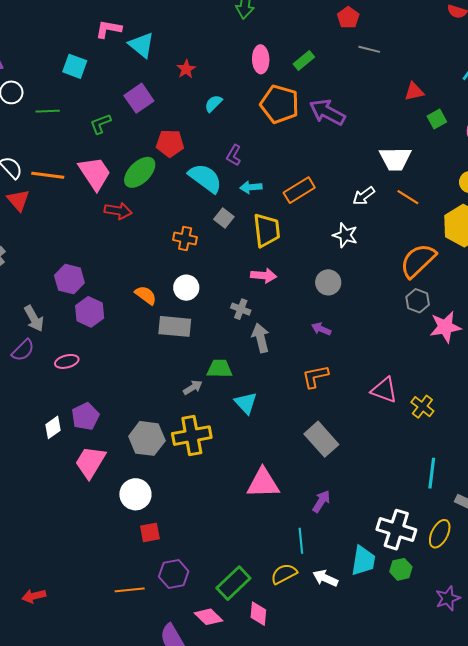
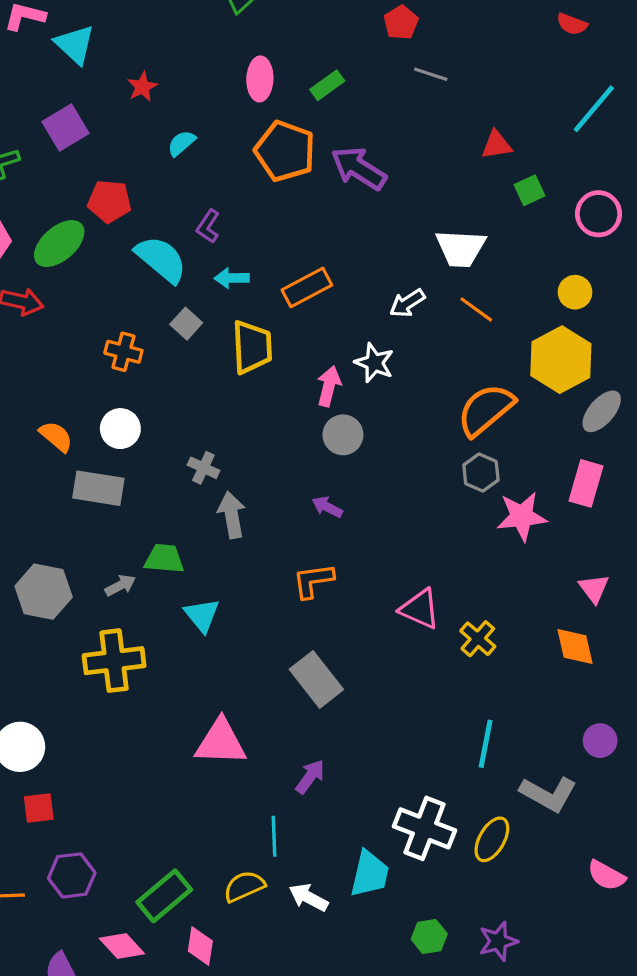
pink arrow: (264, 276) -> (329, 386), moved, turned -85
gray hexagon: (147, 438) -> (44, 592), moved
green hexagon: (401, 569) -> (429, 937), moved

